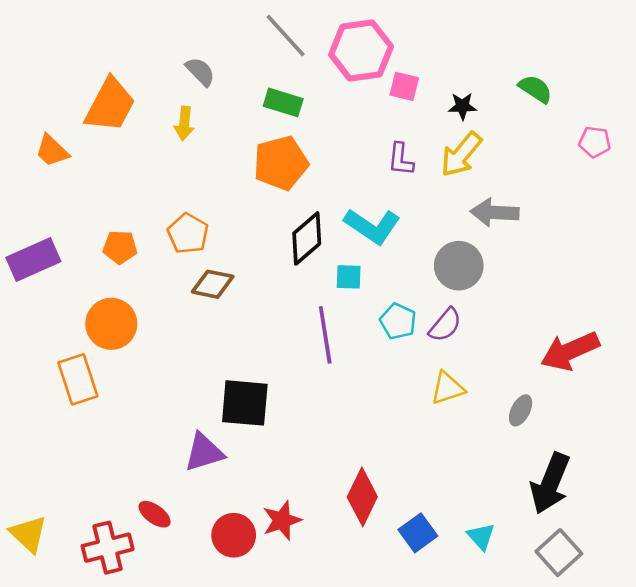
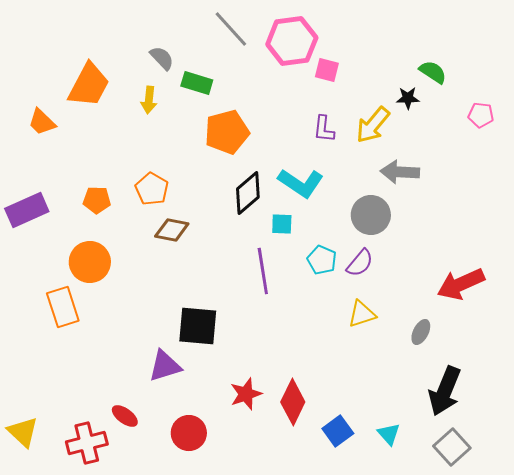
green rectangle: (283, 102) -> (197, 83), moved
black star: (462, 106) -> (408, 98), moved
red star: (282, 520) -> (246, 394), moved

